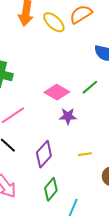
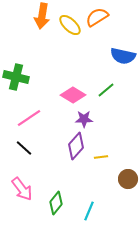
purple diamond: (44, 154) -> (76, 146), moved
green diamond: (51, 189) -> (56, 203), moved

